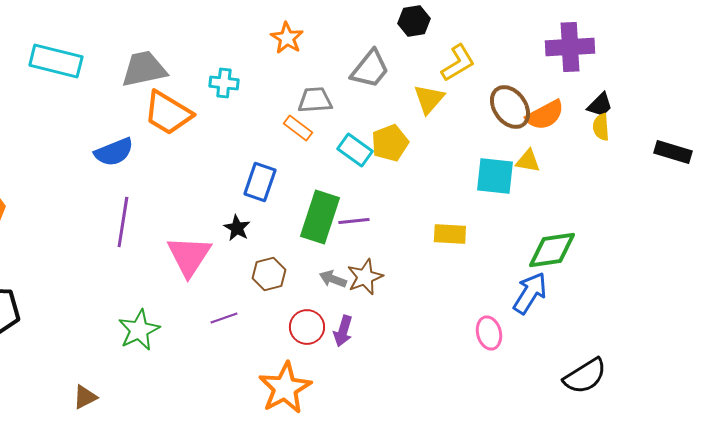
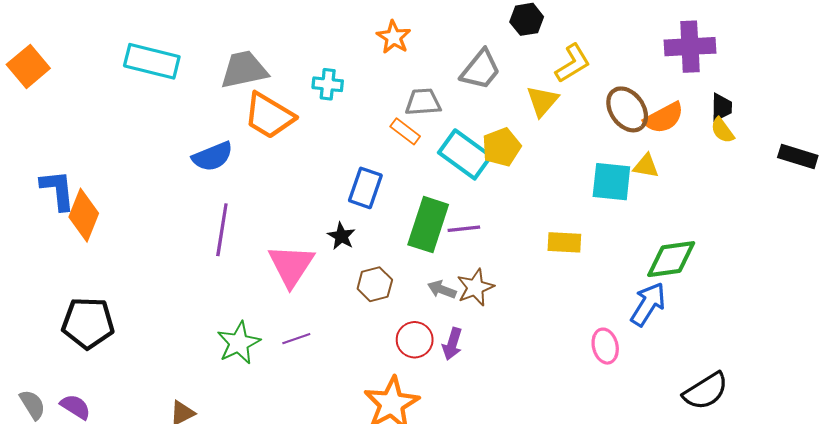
black trapezoid: (600, 105) -> (721, 107), turned -44
yellow semicircle: (601, 127) -> (722, 130), turned -32
cyan rectangle: (355, 150) -> (465, 154), size x1.4
purple line: (224, 318) -> (296, 339), moved

